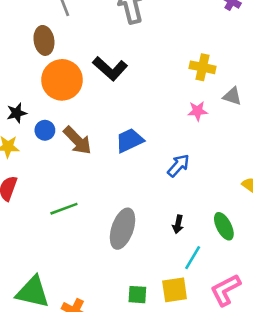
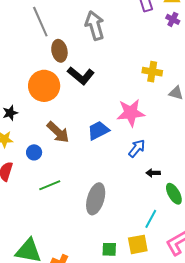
brown ellipse: (44, 40) -> (59, 51), moved
pink star: (198, 111) -> (131, 113), moved, size x1.8
blue circle: (45, 130) -> (34, 152), moved
black arrow: (178, 224) -> (153, 173), moved, turned 80

